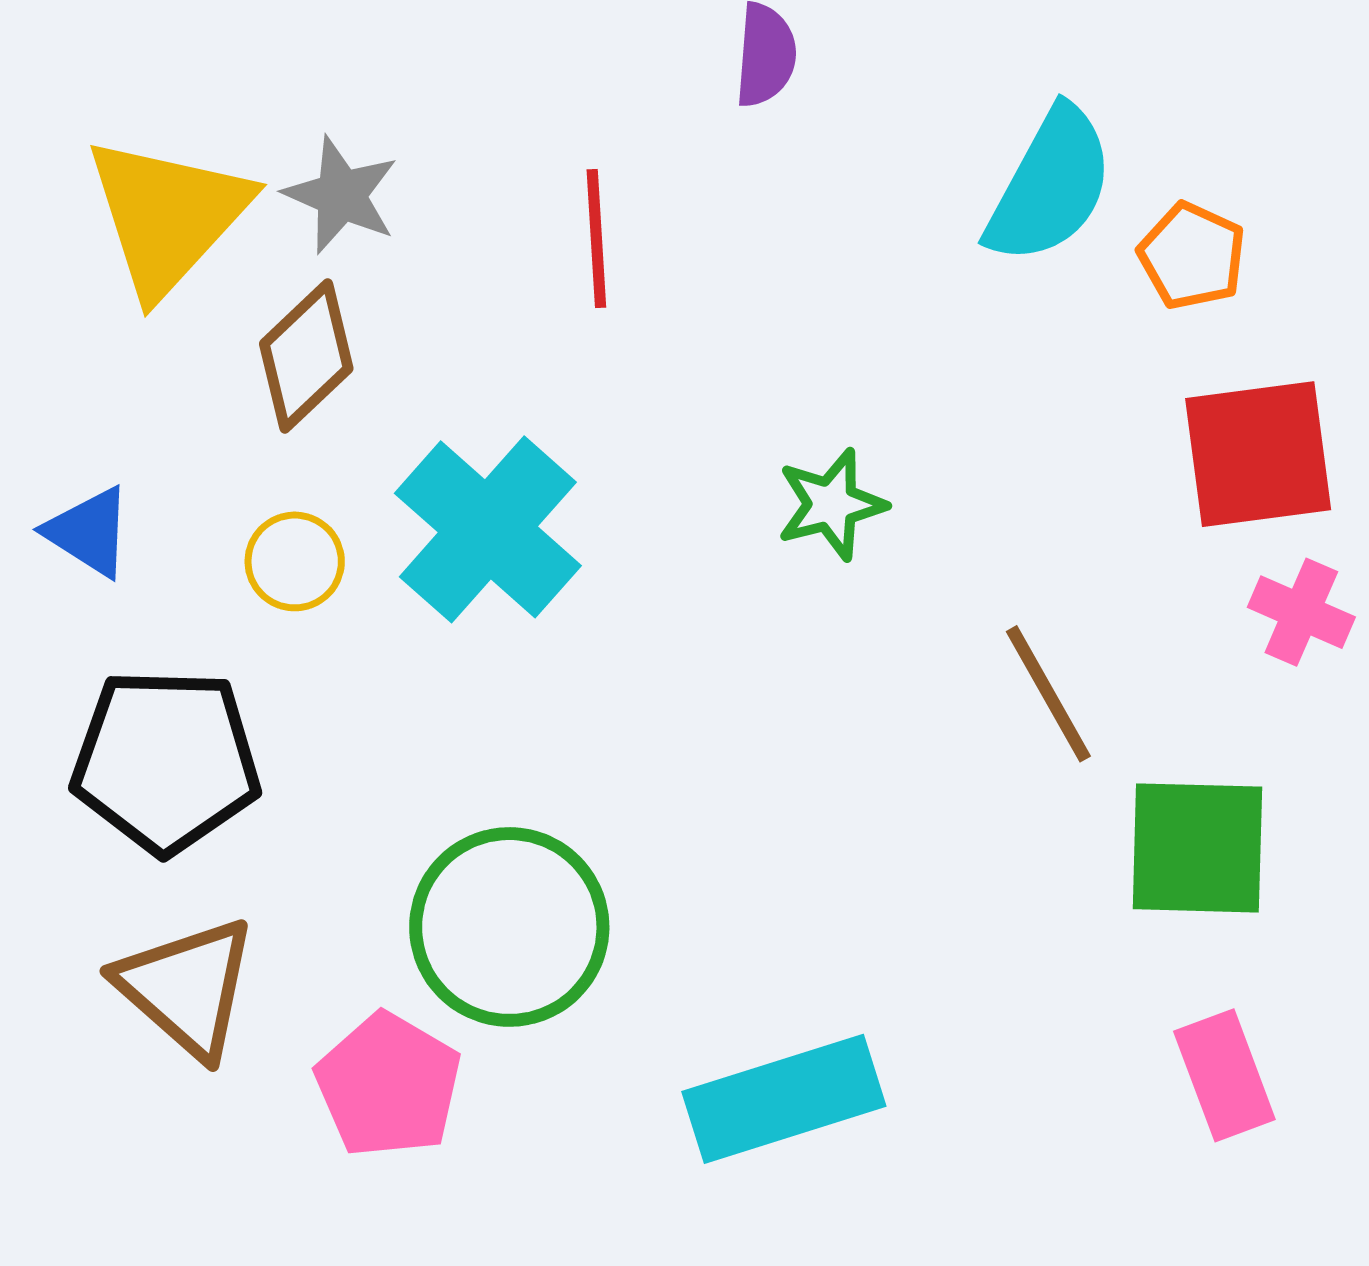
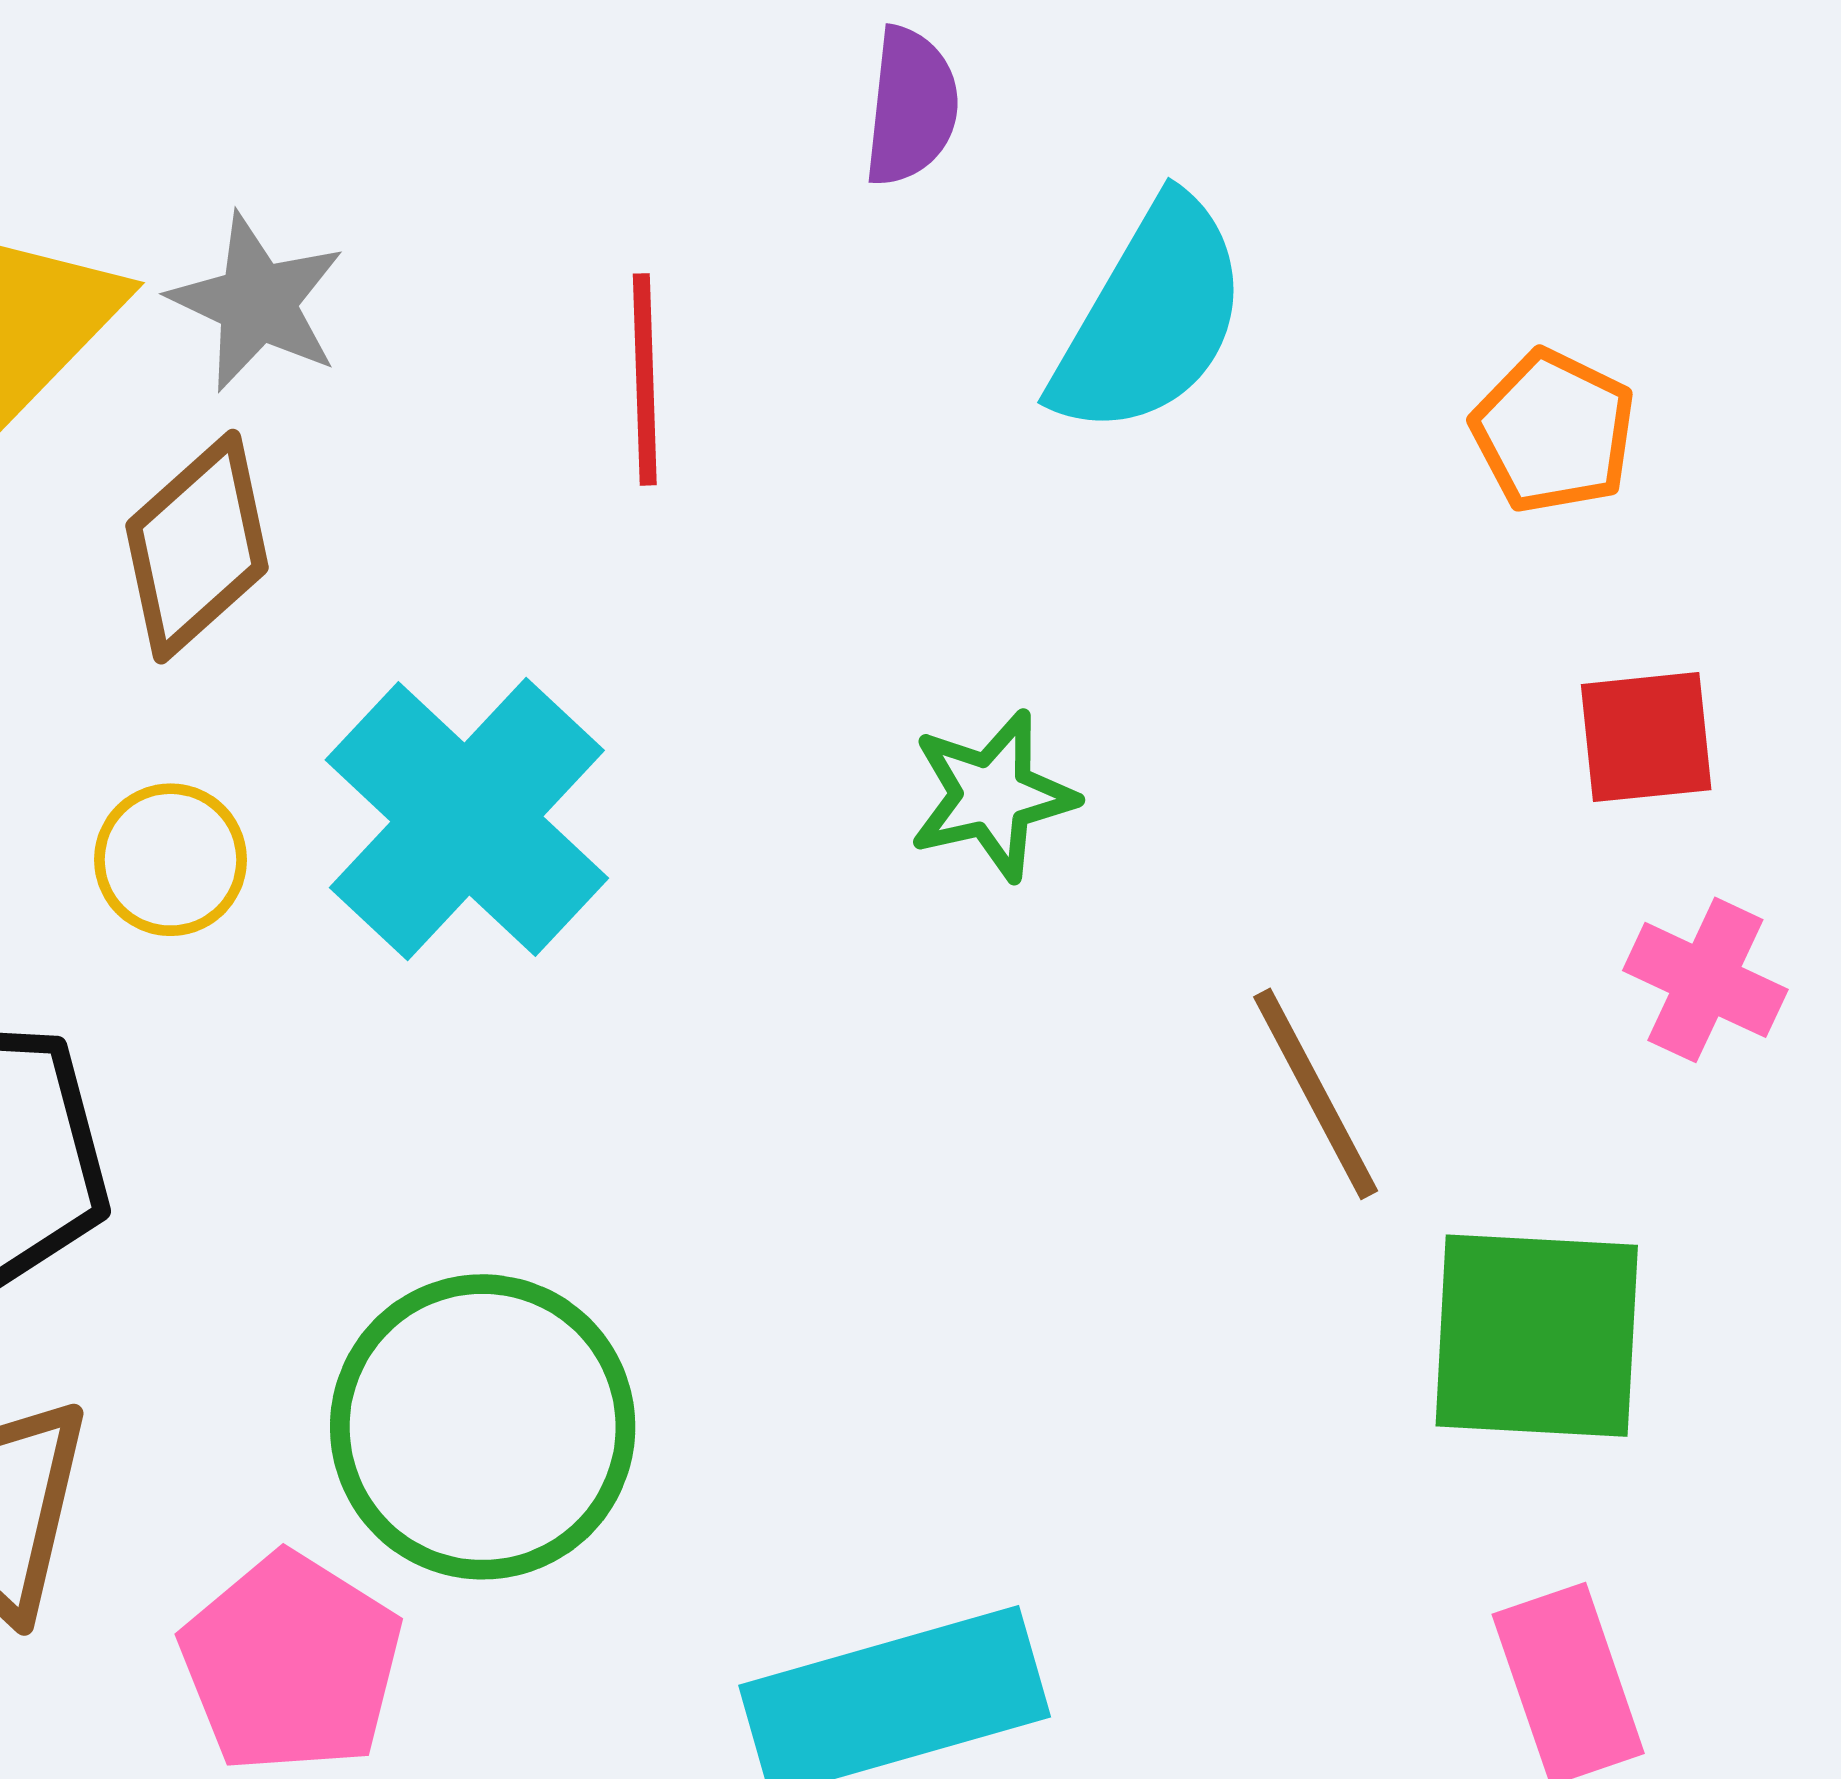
cyan semicircle: (1050, 186) -> (1151, 318), moved
red square: (1258, 454) -> (1646, 737), size x0.6

